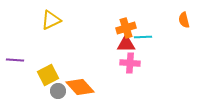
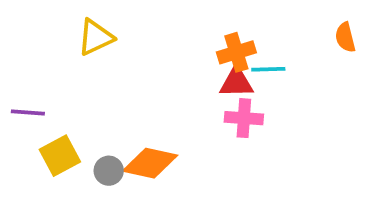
yellow square: (48, 75) -> (60, 156), moved
orange diamond: (80, 87) -> (150, 163), turned -36

